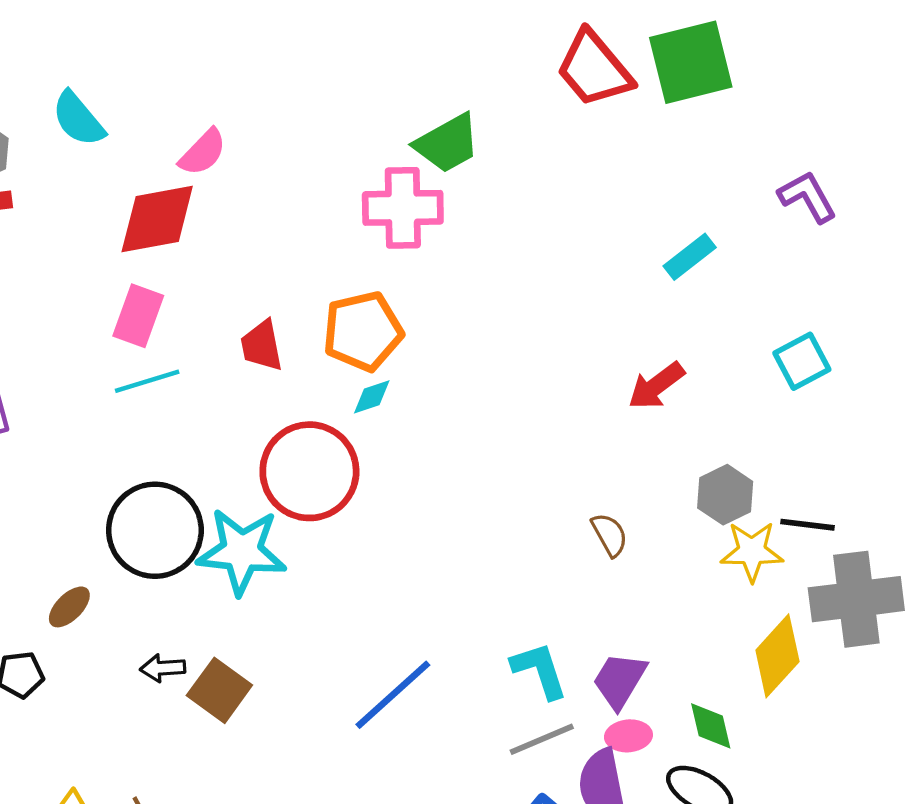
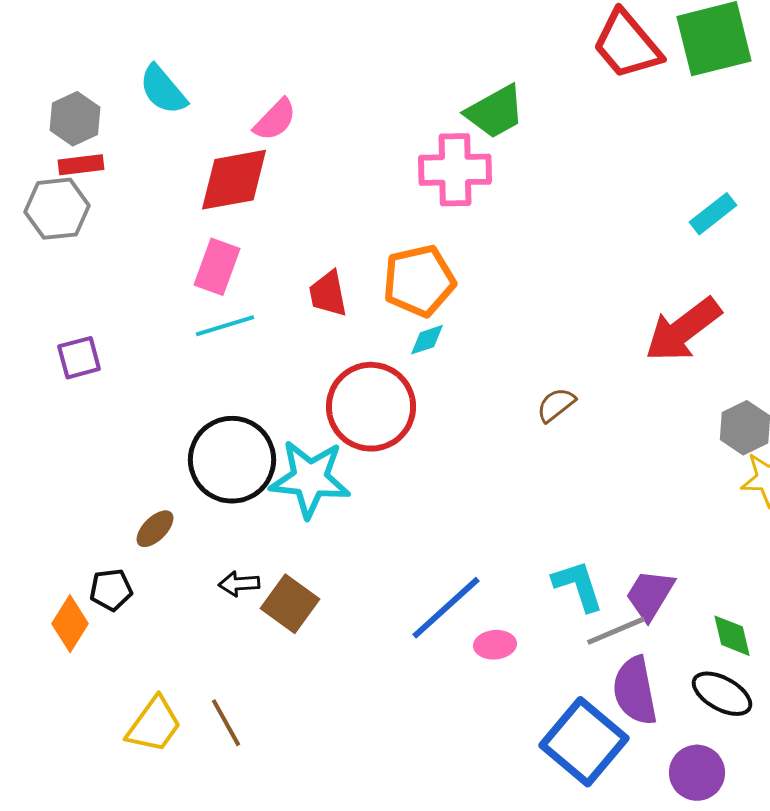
red arrow: (656, 386) -> (683, 330), size x1.5
brown semicircle: (610, 535) -> (556, 405), moved, turned -99
pink ellipse: (628, 736) -> (495, 645), moved
gray line: (542, 739) -> (616, 631), moved

